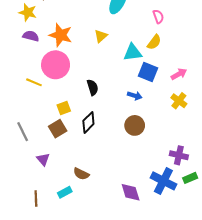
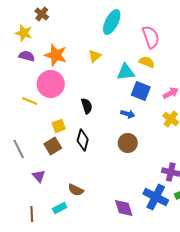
pink semicircle: (158, 16) -> (151, 37), size x1.6
yellow semicircle: (154, 42) -> (147, 62), turned -105
black diamond: (88, 122) -> (83, 140), turned -30

